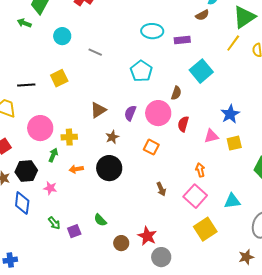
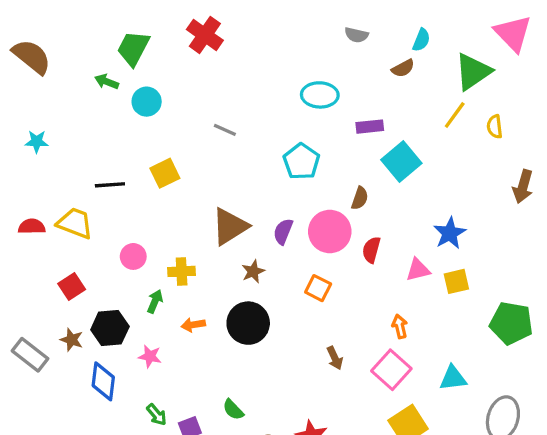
cyan circle: (62, 36) -> (147, 102), moved
purple rectangle: (182, 40) -> (370, 127), moved
brown triangle: (98, 110) -> (230, 226), size x1.4
pink circle: (40, 128) -> (133, 256), size x0.6

